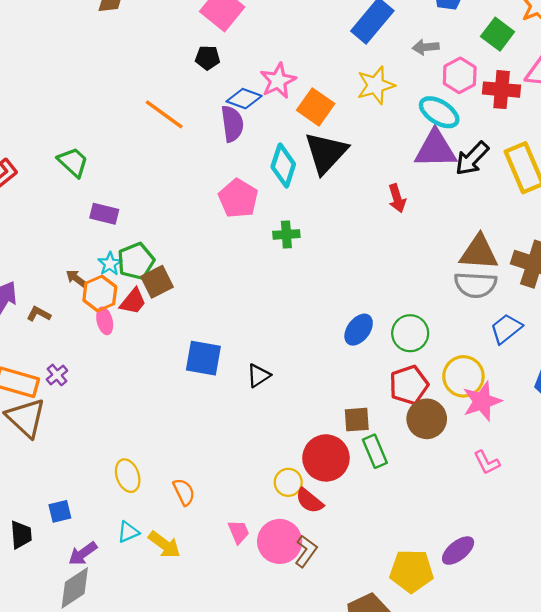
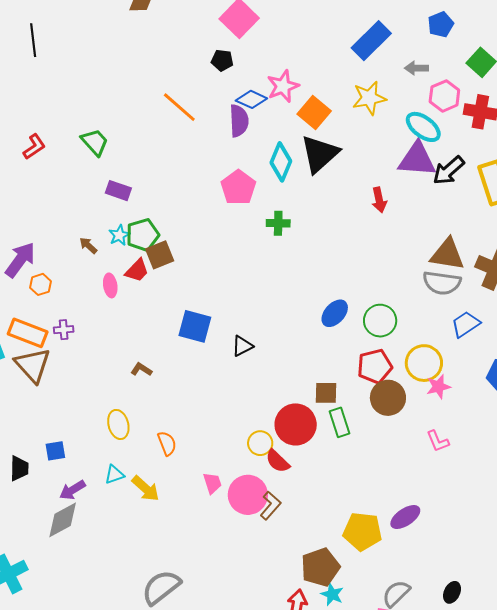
orange hexagon: (100, 293) -> (41, 284), moved, size x0.7
brown L-shape: (39, 314) -> (141, 369), moved
purple cross: (57, 375) -> (64, 330), turned 30
pink star: (482, 401) -> (438, 387), size x0.7

